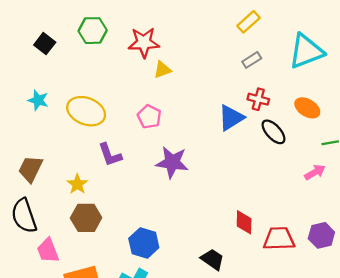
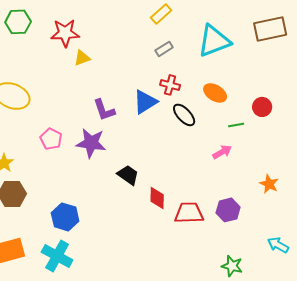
pink pentagon: (149, 117) -> (51, 139), moved
purple L-shape: (110, 155) -> (104, 110), moved
black trapezoid: (212, 259) -> (128, 175), moved

